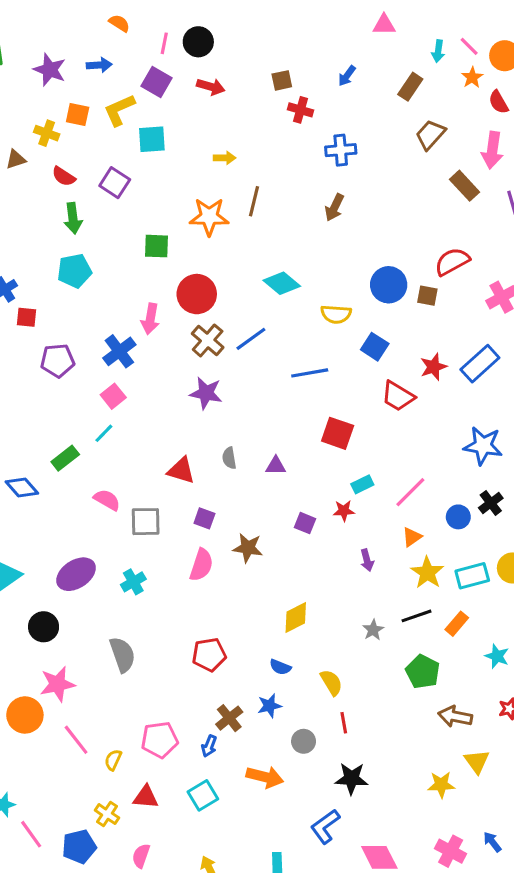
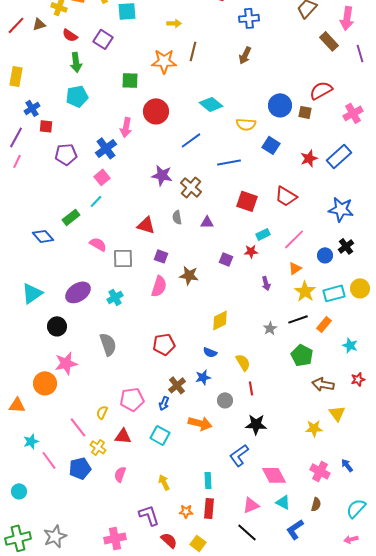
brown cross: (208, 340) -> (191, 187), moved
red trapezoid: (398, 396) -> (286, 196), moved
pink line: (76, 740) -> (78, 427), moved
cyan square: (203, 795) -> (160, 435), turned -30

